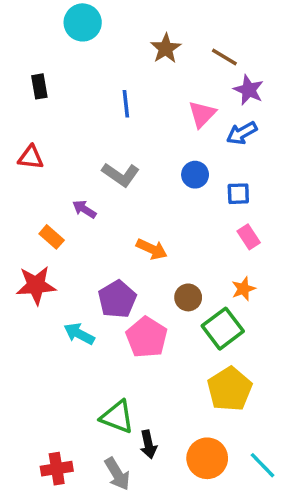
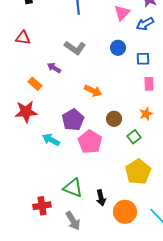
pink rectangle: (249, 237) -> (149, 84), turned 32
green square: (223, 329) -> (134, 137), size x0.6
black arrow: (148, 444) -> (101, 198), moved
red cross: (57, 469) -> (42, 206), moved

